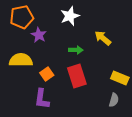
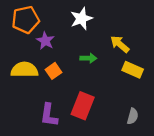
orange square: (47, 74) -> (54, 71), moved
red rectangle: (77, 76) -> (83, 106), moved, turned 40
yellow rectangle: (120, 78) -> (133, 70), moved

